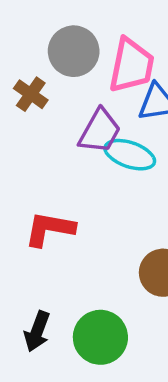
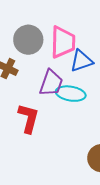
red L-shape: (50, 229) -> (29, 118), moved, turned 104

